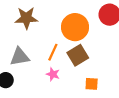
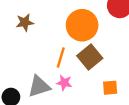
brown star: (26, 18) -> (25, 22), size x0.7
gray triangle: (20, 57) -> (39, 86), moved

